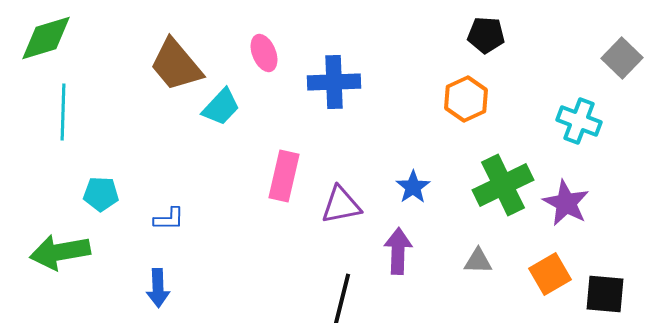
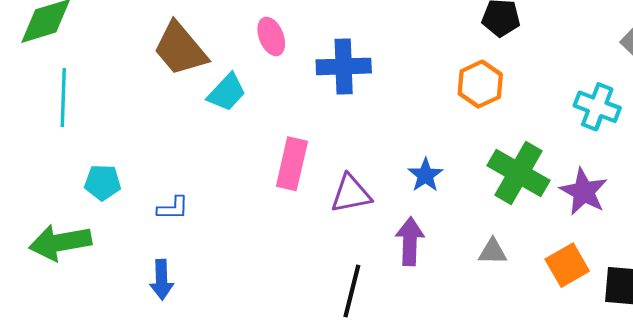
green cross: (503, 185) -> (519, 173), turned -34

